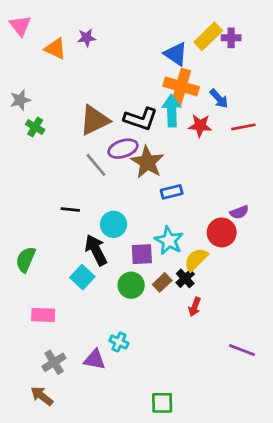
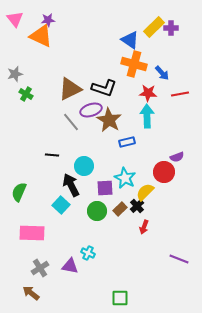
purple star: (86, 38) -> (48, 20), moved
orange triangle: (55, 49) -> (41, 36), size x1.4
cyan arrow: (172, 111) -> (147, 116), moved
pink rectangle: (43, 315) -> (32, 233), size x1.4

